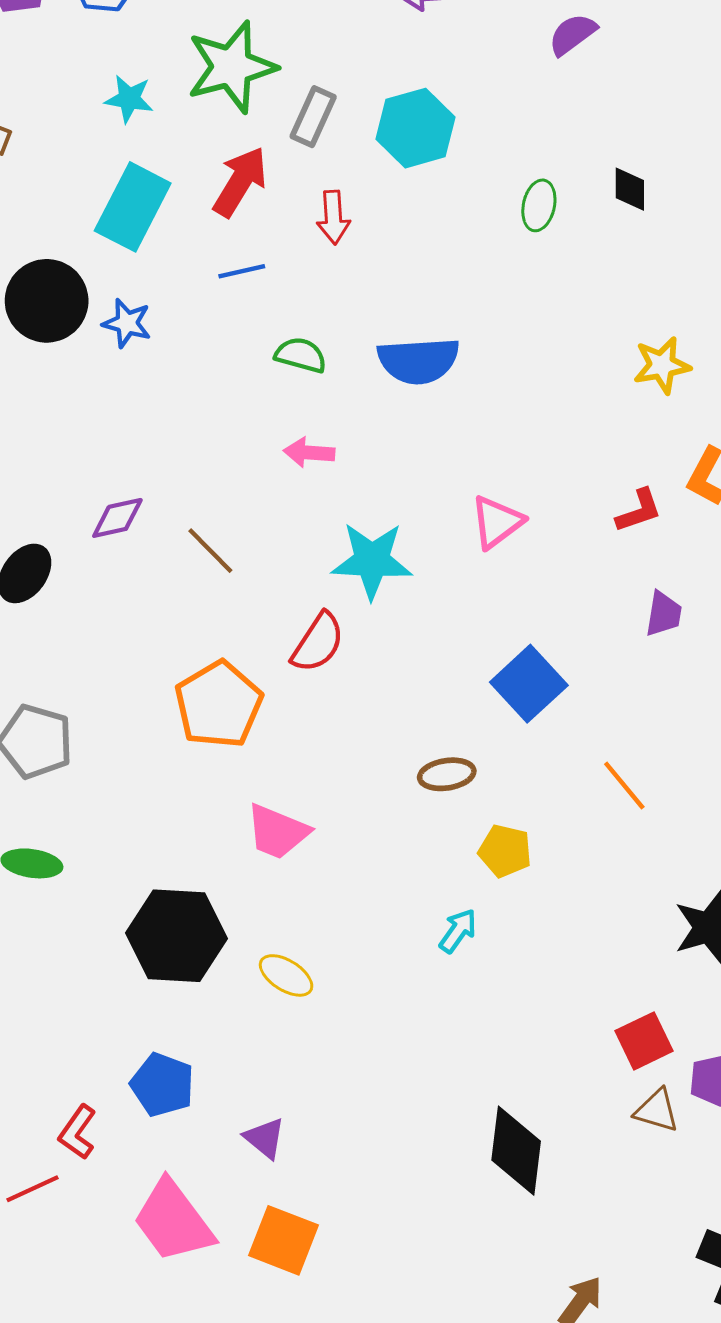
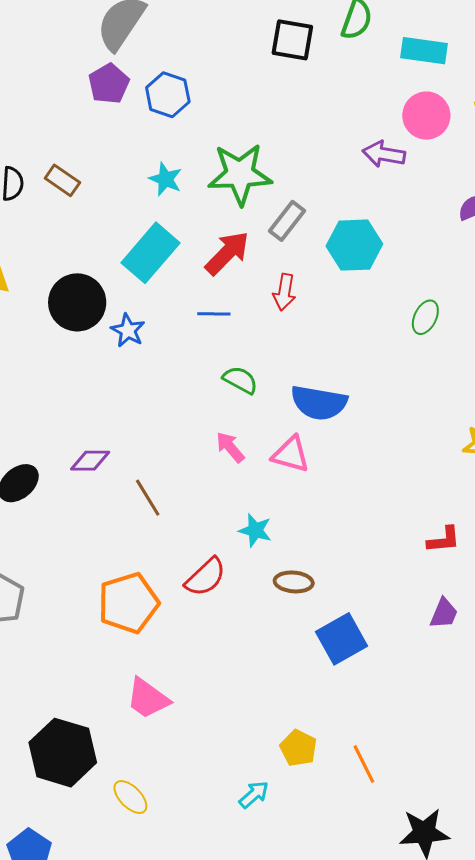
pink arrow: (309, 453) -> (230, 447), turned 32
pink triangle: (497, 522) -> (291, 454), moved, turned 39
cyan star: (372, 561) -> (255, 530), size x0.6
brown ellipse: (447, 774) -> (294, 582), moved
orange line: (624, 785) -> (364, 764), moved

